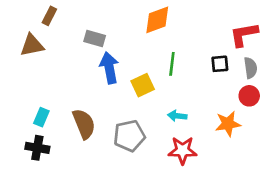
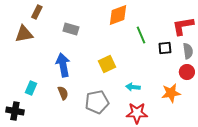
green line: (172, 64) -> (141, 35), moved, turned -30
blue arrow: (109, 68) -> (63, 65), moved
brown semicircle: (84, 124) -> (63, 93), size x0.6
black cross: (37, 148) -> (15, 111), moved

